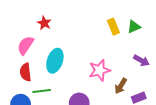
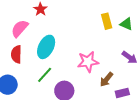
green triangle: (134, 27) -> (126, 24), turned 40
green line: (42, 91) -> (45, 75), moved, turned -48

